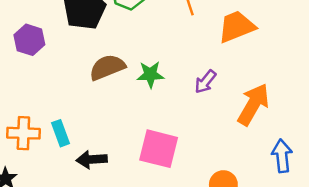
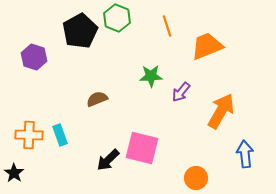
brown semicircle: (107, 67) -> (97, 99), moved, size x0.7
green star: (150, 75) -> (151, 76), moved
black arrow: (92, 159) -> (108, 160), moved, turned -40

